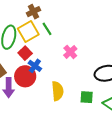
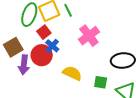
pink cross: (70, 52) -> (89, 36), size x1.5
yellow semicircle: (57, 91) -> (72, 73), turned -66

